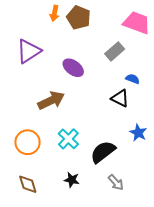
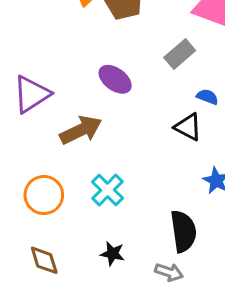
purple triangle: (29, 51) -> (32, 94), moved
black semicircle: (103, 152) -> (183, 231), moved, turned 120
gray arrow: (116, 182) -> (169, 272), moved, turned -30

